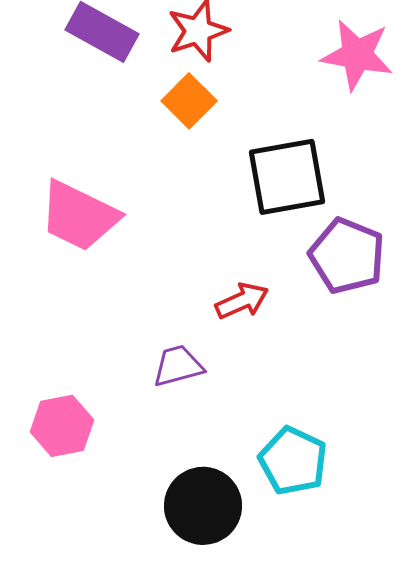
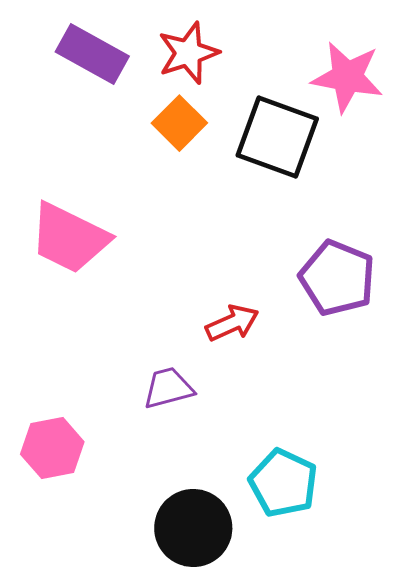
black square: (287, 177) -> (277, 137), moved, turned 30

